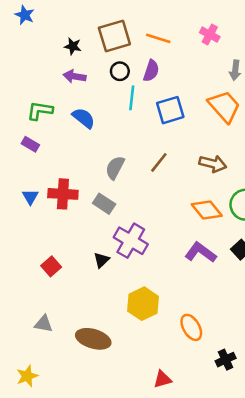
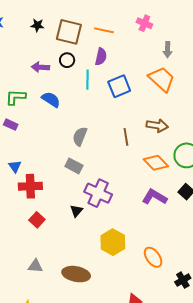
brown square: (114, 36) -> (69, 32), turned 36
black star: (73, 46) -> (37, 25), moved
black circle: (120, 71) -> (67, 60), moved
brown line: (159, 162) -> (126, 137), moved, turned -42
red cross: (63, 194) -> (30, 186), moved

